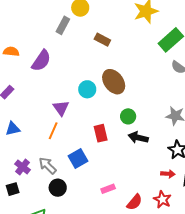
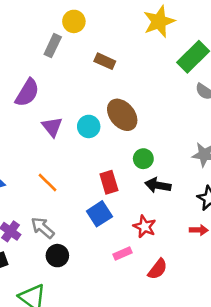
purple triangle: (61, 108) -> (52, 127), moved
orange line: (53, 131) -> (47, 183), turned -66
blue square: (78, 159) -> (99, 214), moved
red star: (162, 199) -> (145, 227), moved

